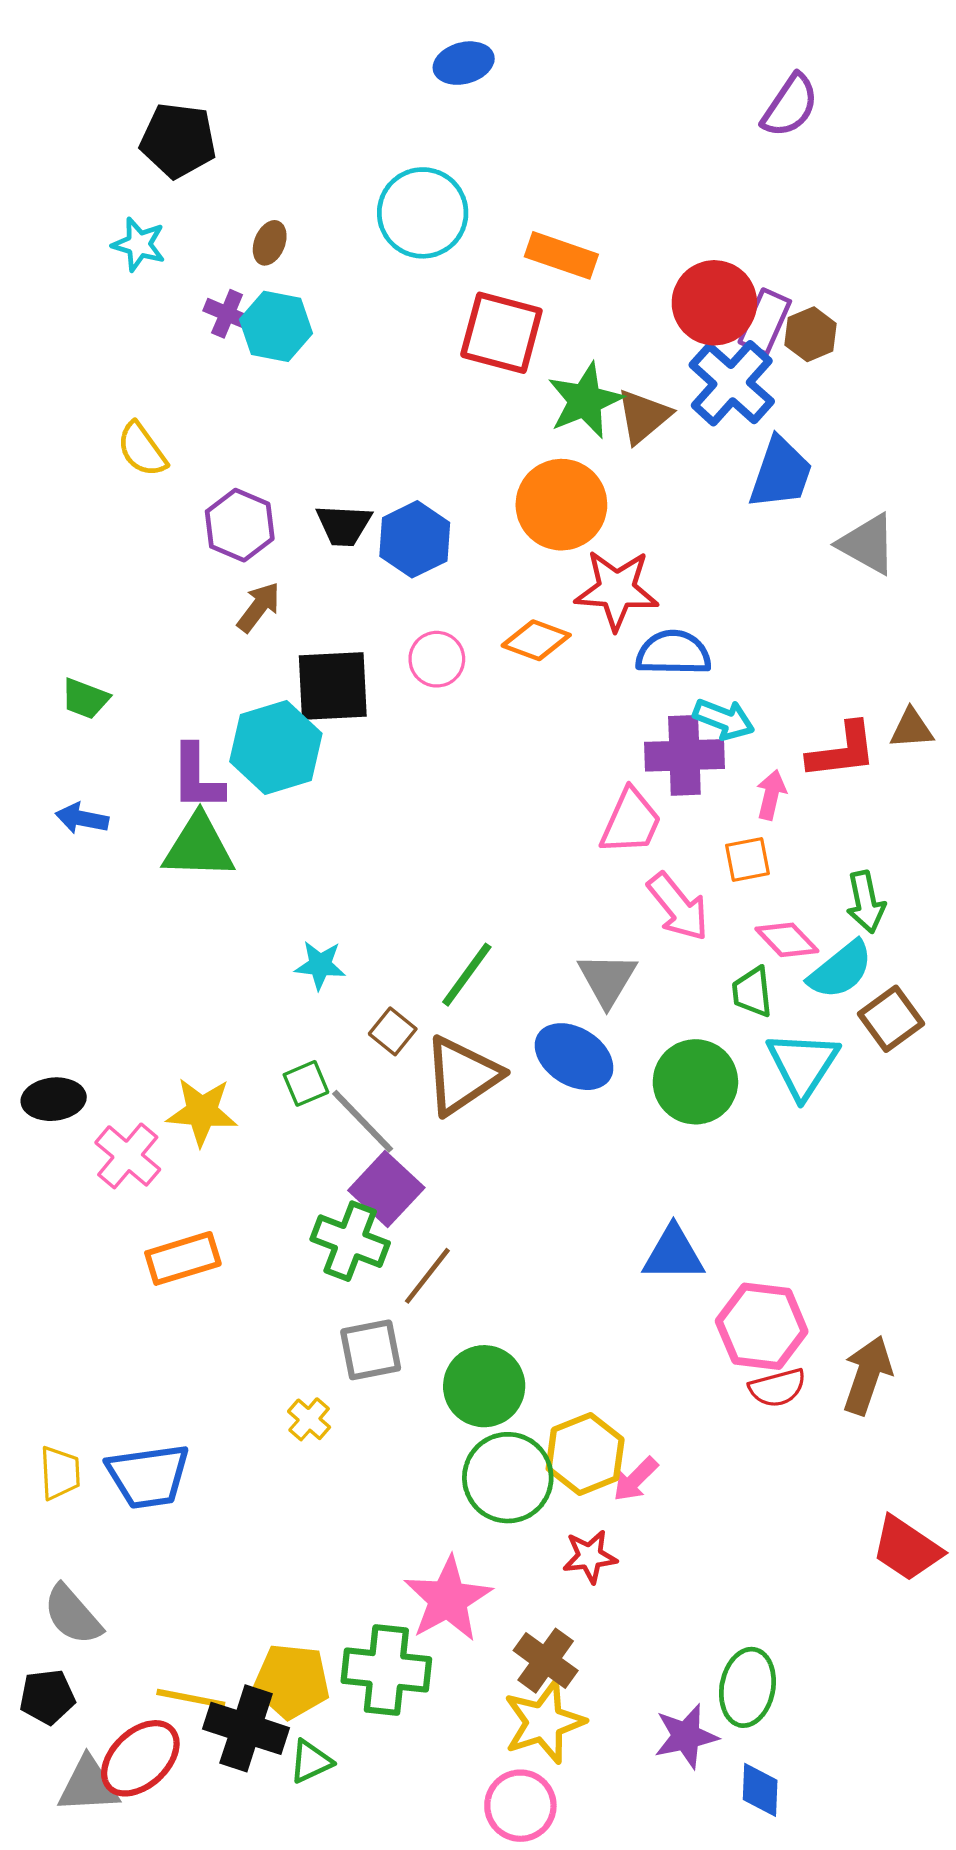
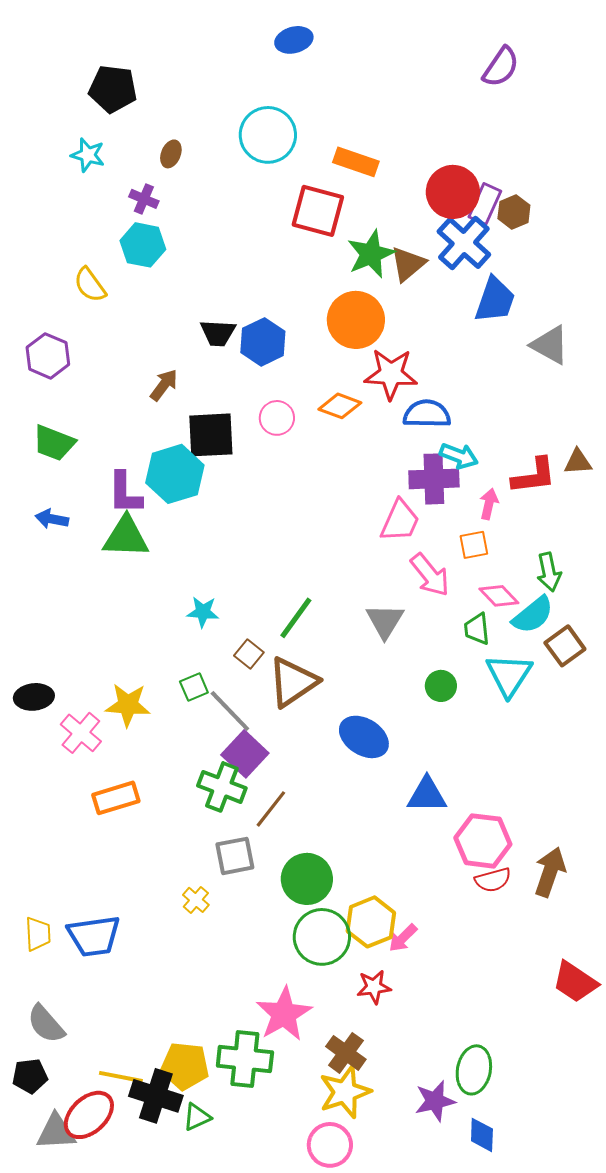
cyan hexagon: (276, 326) -> (143, 245), moved
purple hexagon: (240, 525) -> (48, 356), moved
green trapezoid: (85, 699) -> (54, 443), size x1.4
blue ellipse: (574, 1057) -> (364, 737), moved
green circle: (695, 1082) -> (441, 686), size x0.6

